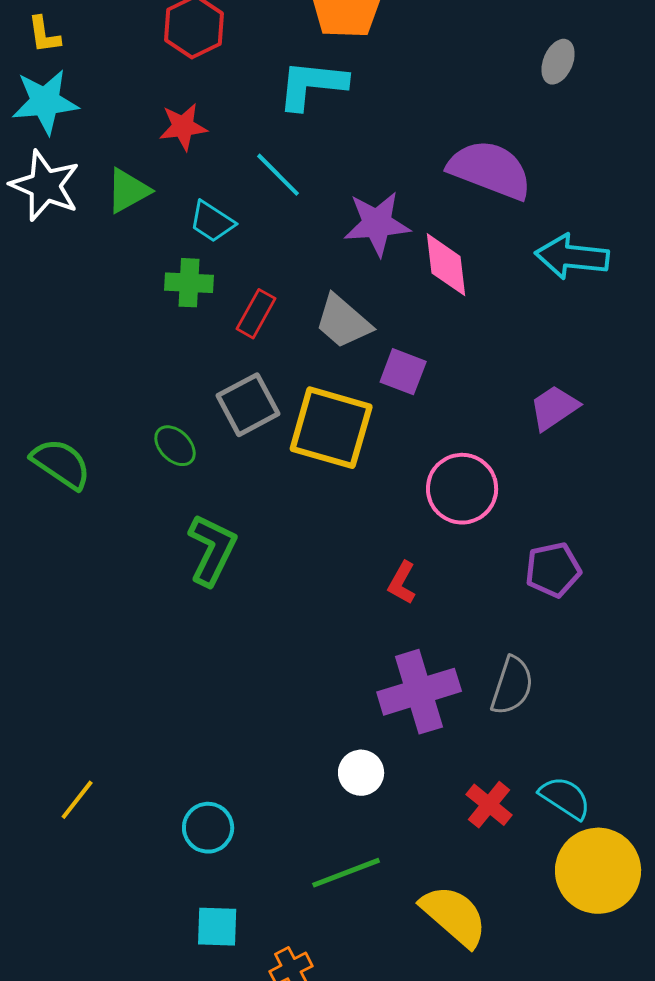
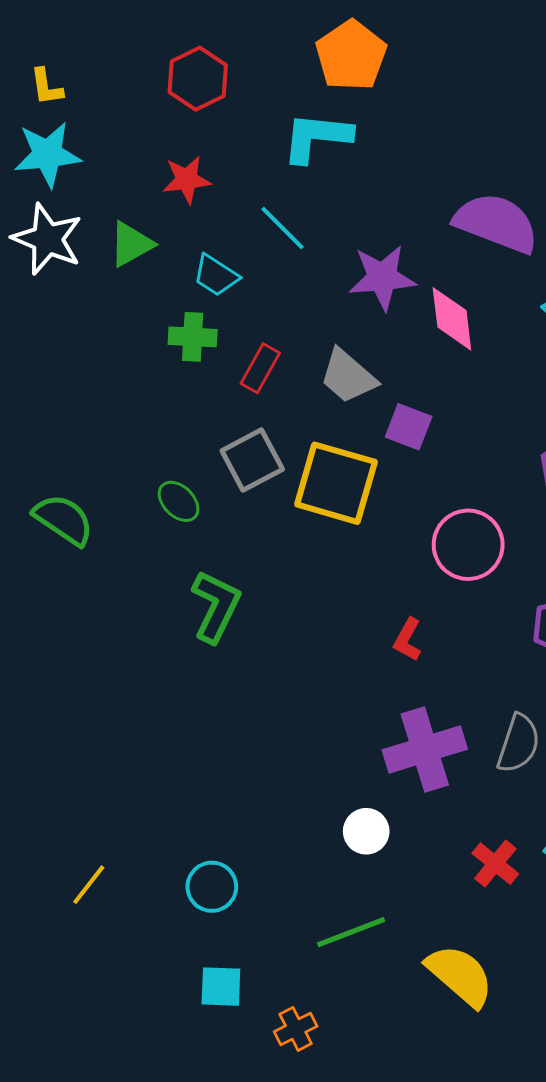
yellow line: (77, 800) -> (89, 885), moved

